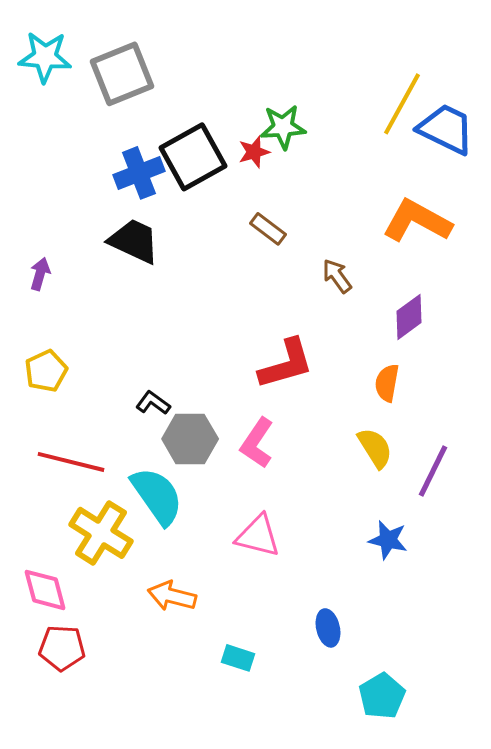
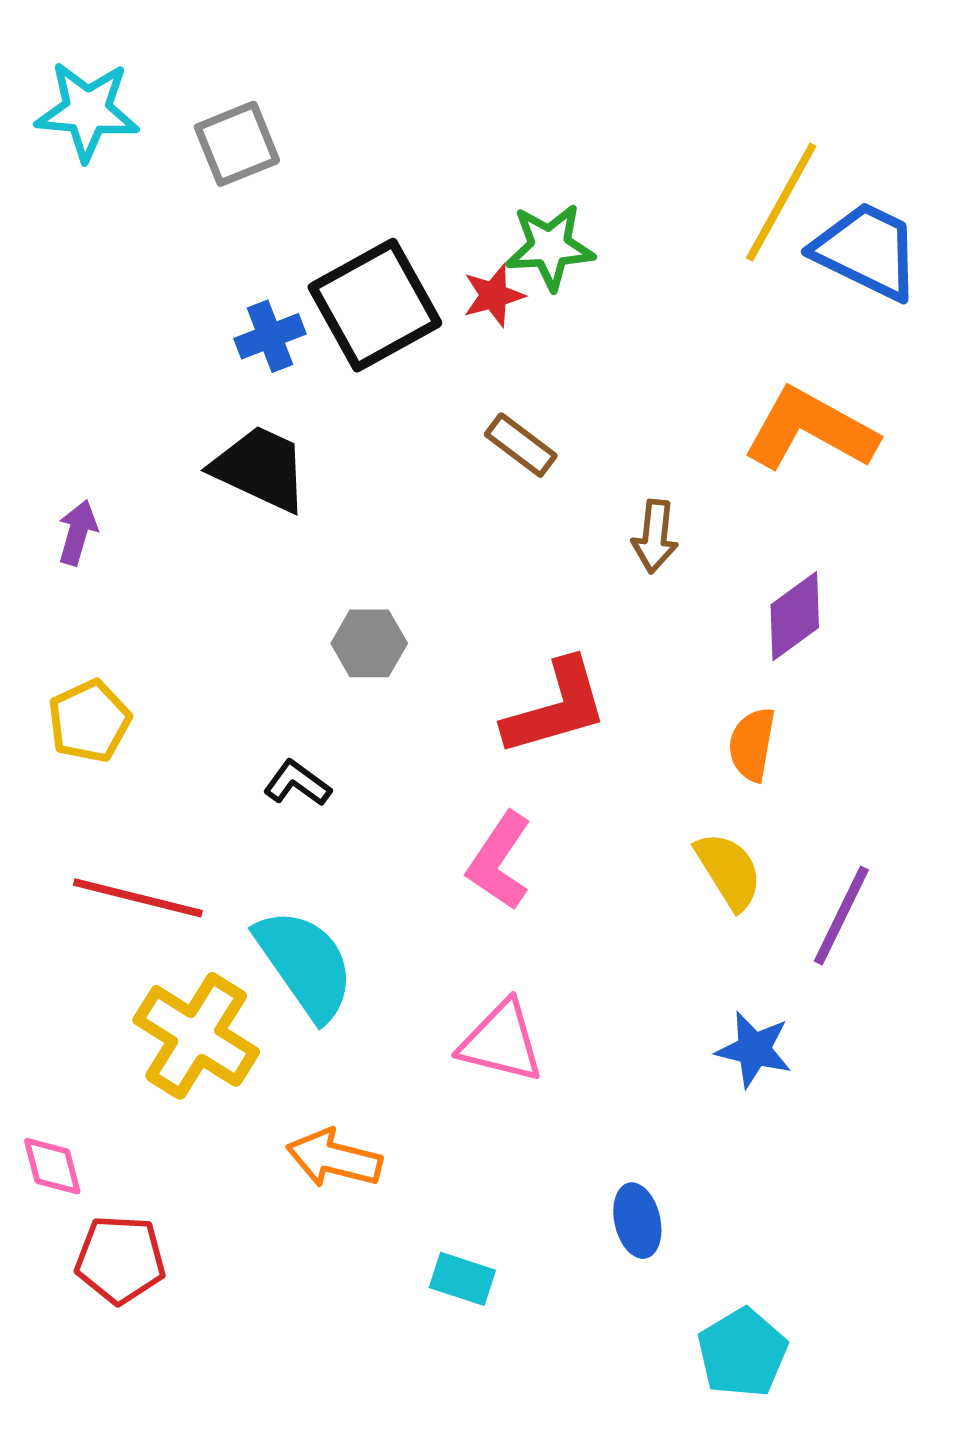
gray square: (122, 74) -> (237, 144), size x0.7
blue cross: (139, 173) -> (270, 336), size x0.7
brown arrow: (337, 276) -> (655, 536), turned -138
gray hexagon: (190, 439) -> (369, 643), moved, size x0.7
pink diamond: (45, 590) -> (52, 1166), moved, size x0.7

